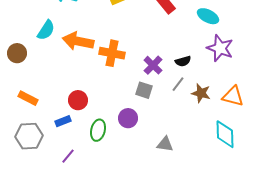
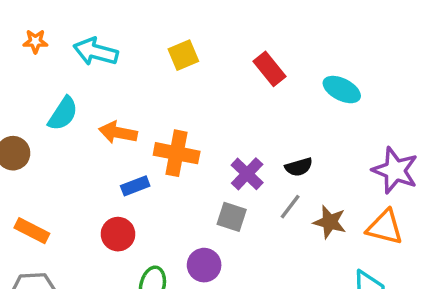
orange arrow: (78, 41) -> (118, 133), size x0.7
purple star: (220, 48) -> (395, 170), moved
blue rectangle: (63, 121) -> (135, 186), moved

